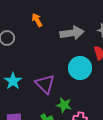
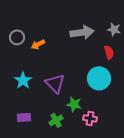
orange arrow: (37, 20) -> (38, 44), moved, turned -88
cyan circle: (80, 68) -> (99, 78), moved

